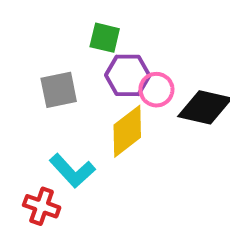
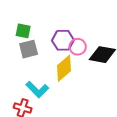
green square: (105, 38) -> (23, 31), moved

